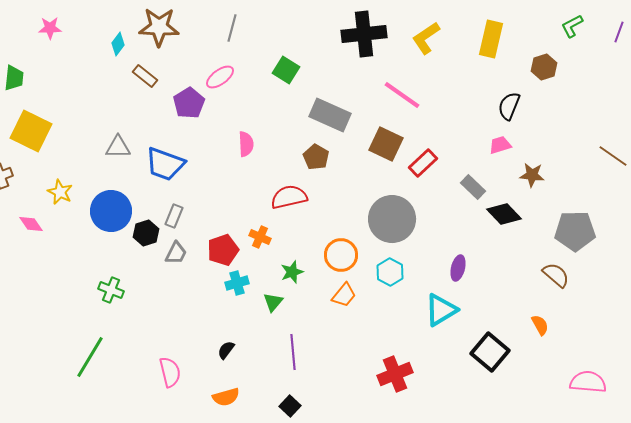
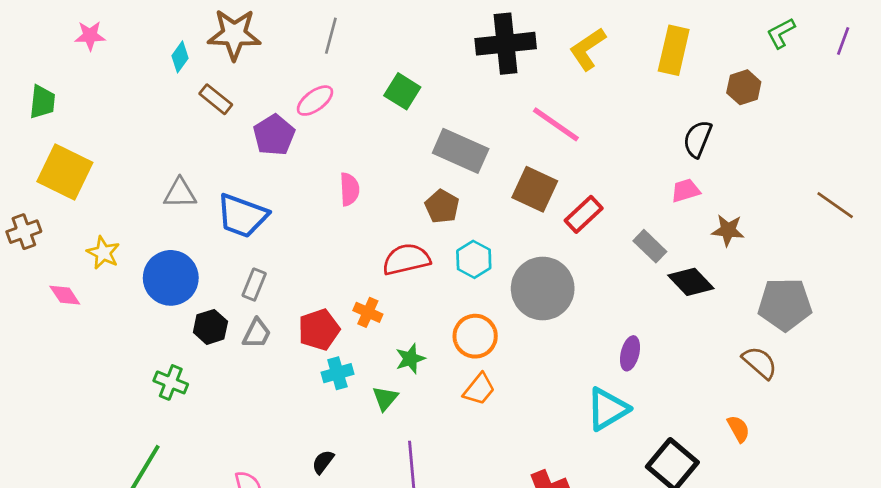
black hexagon: (146, 233) -> (210, 327), moved
cyan hexagon: (390, 272) -> (474, 259), moved

